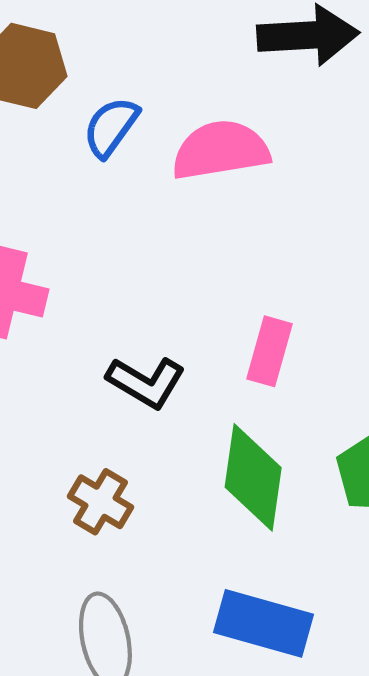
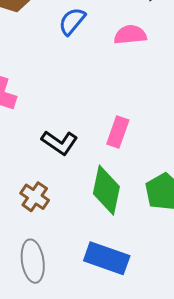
blue semicircle: (111, 127) -> (72, 21), moved
pink semicircle: (221, 150) -> (130, 35), moved, size x0.7

